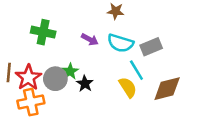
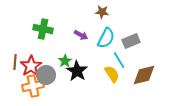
cyan semicircle: (120, 43) -> (106, 38), turned -80
gray circle: (55, 79) -> (46, 75), moved
black star: (85, 84) -> (77, 71), size x1.5

